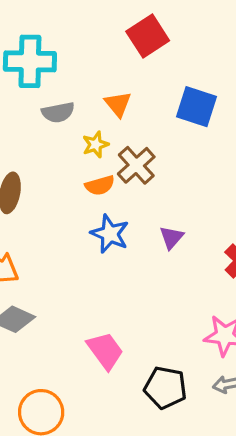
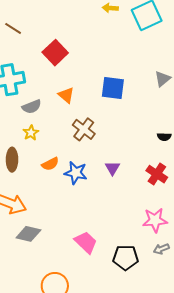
red square: (148, 36) -> (55, 53), moved
yellow star: (96, 145) -> (31, 133), moved
orange semicircle: (100, 185) -> (50, 164), moved

